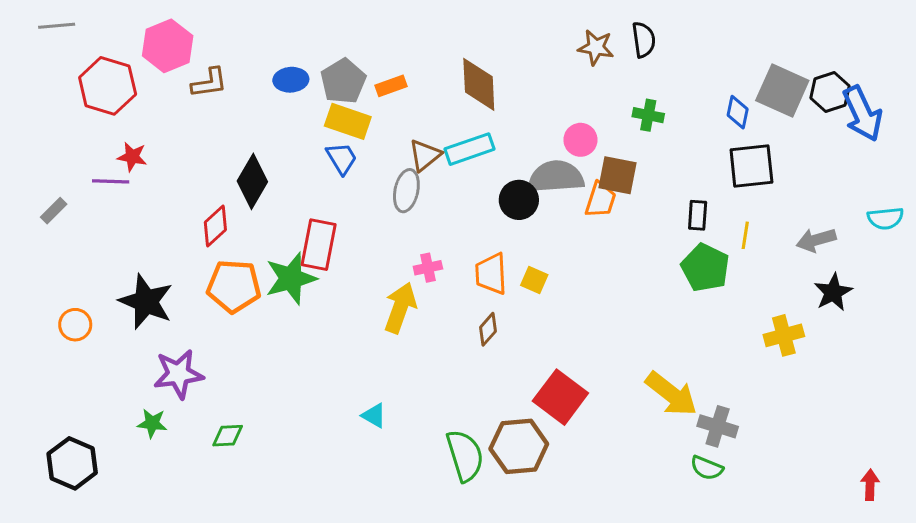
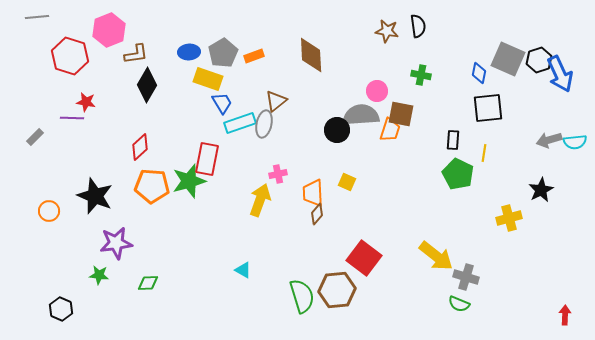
yellow rectangle: (348, 121) -> (208, 79), moved
cyan rectangle: (470, 149) -> (240, 123), moved
black diamond: (252, 181) -> (147, 85), moved
gray arrow: (816, 240) -> (549, 140), moved
orange trapezoid: (491, 274) -> (313, 193), moved
black hexagon: (72, 463) -> (61, 309), moved, size x0.7

